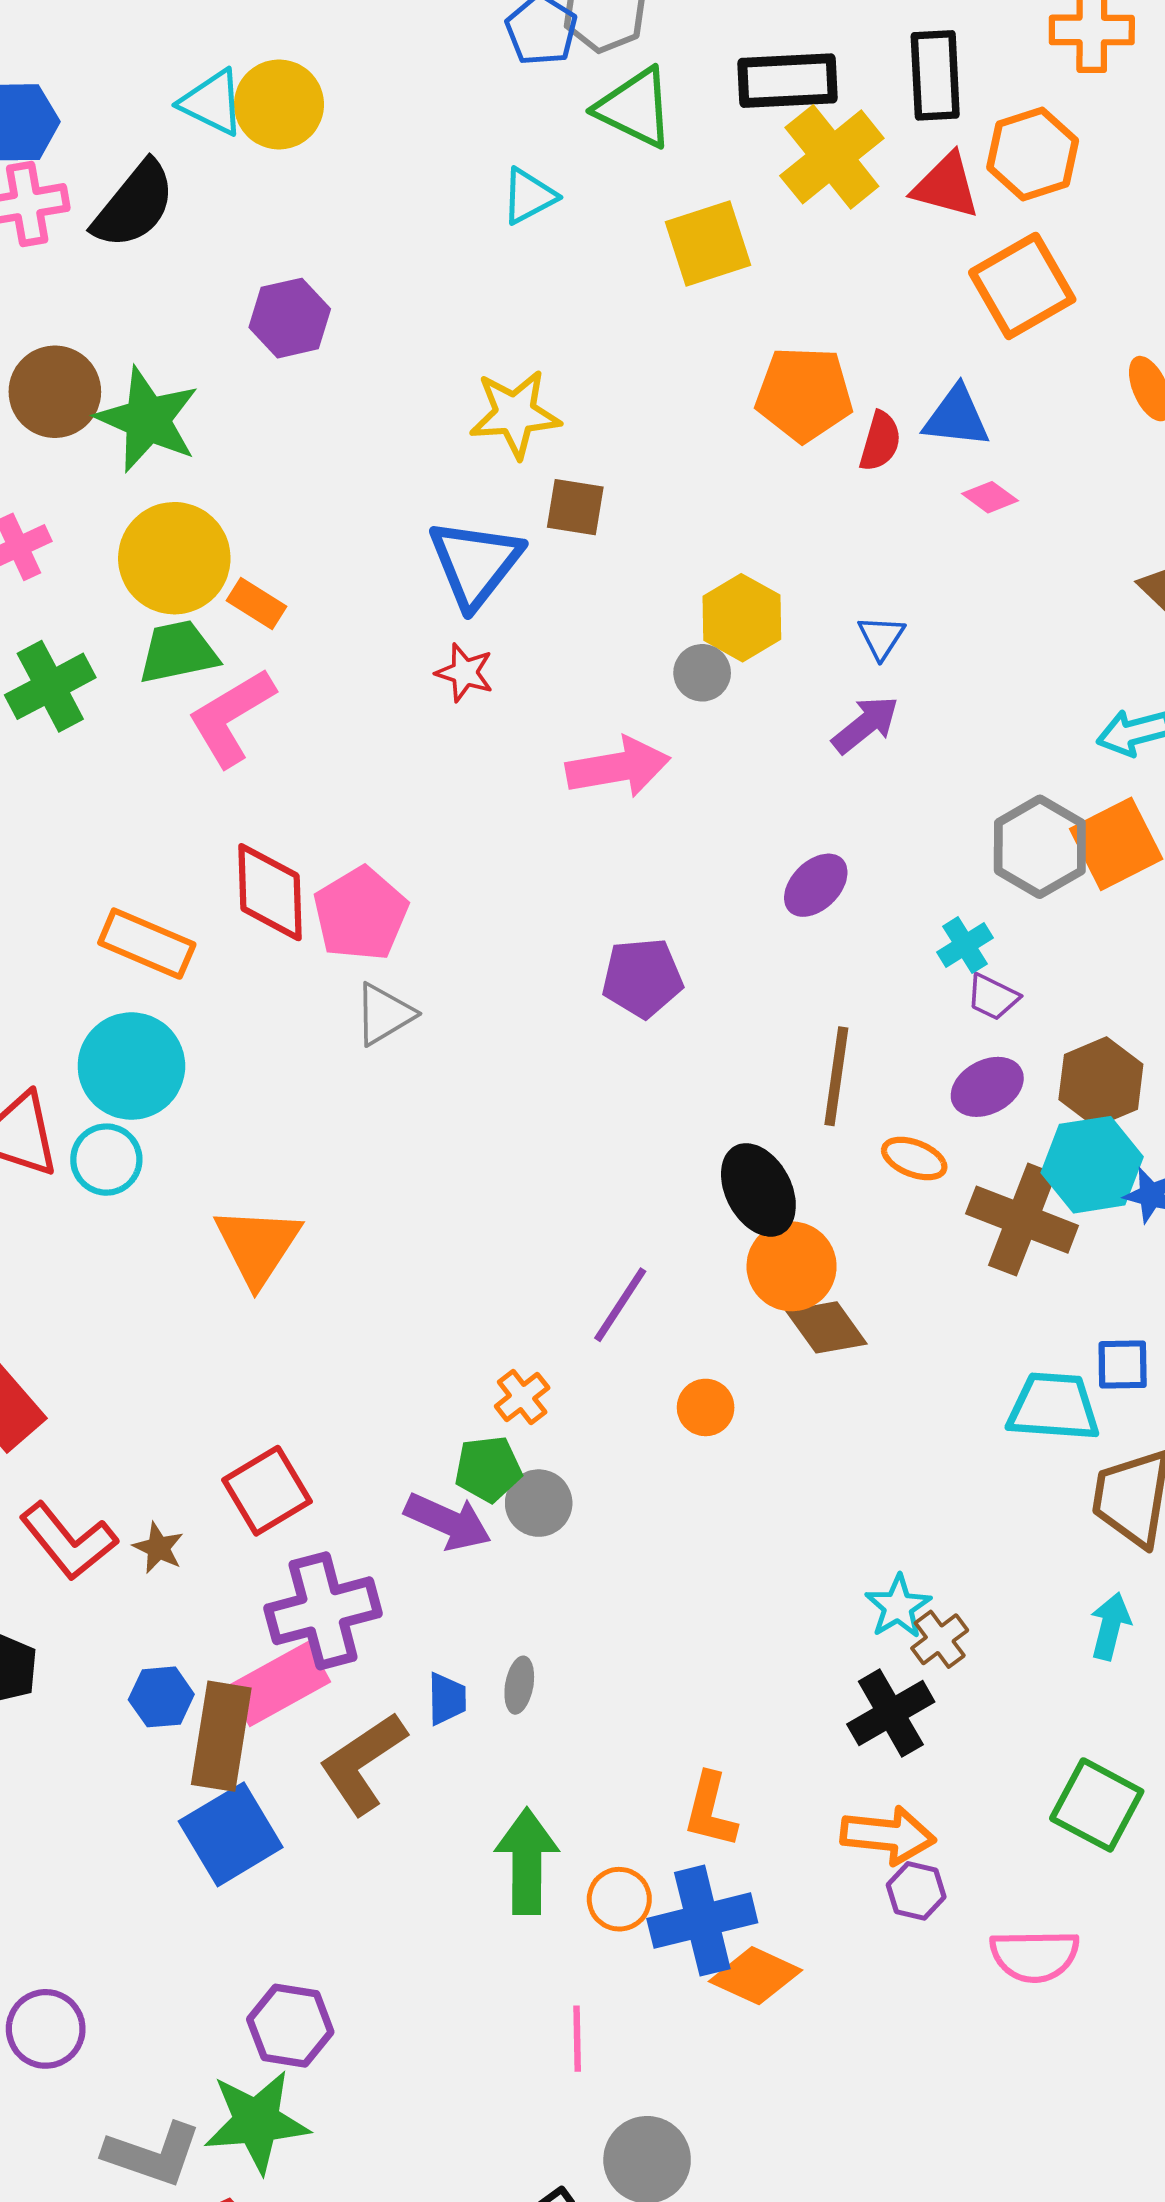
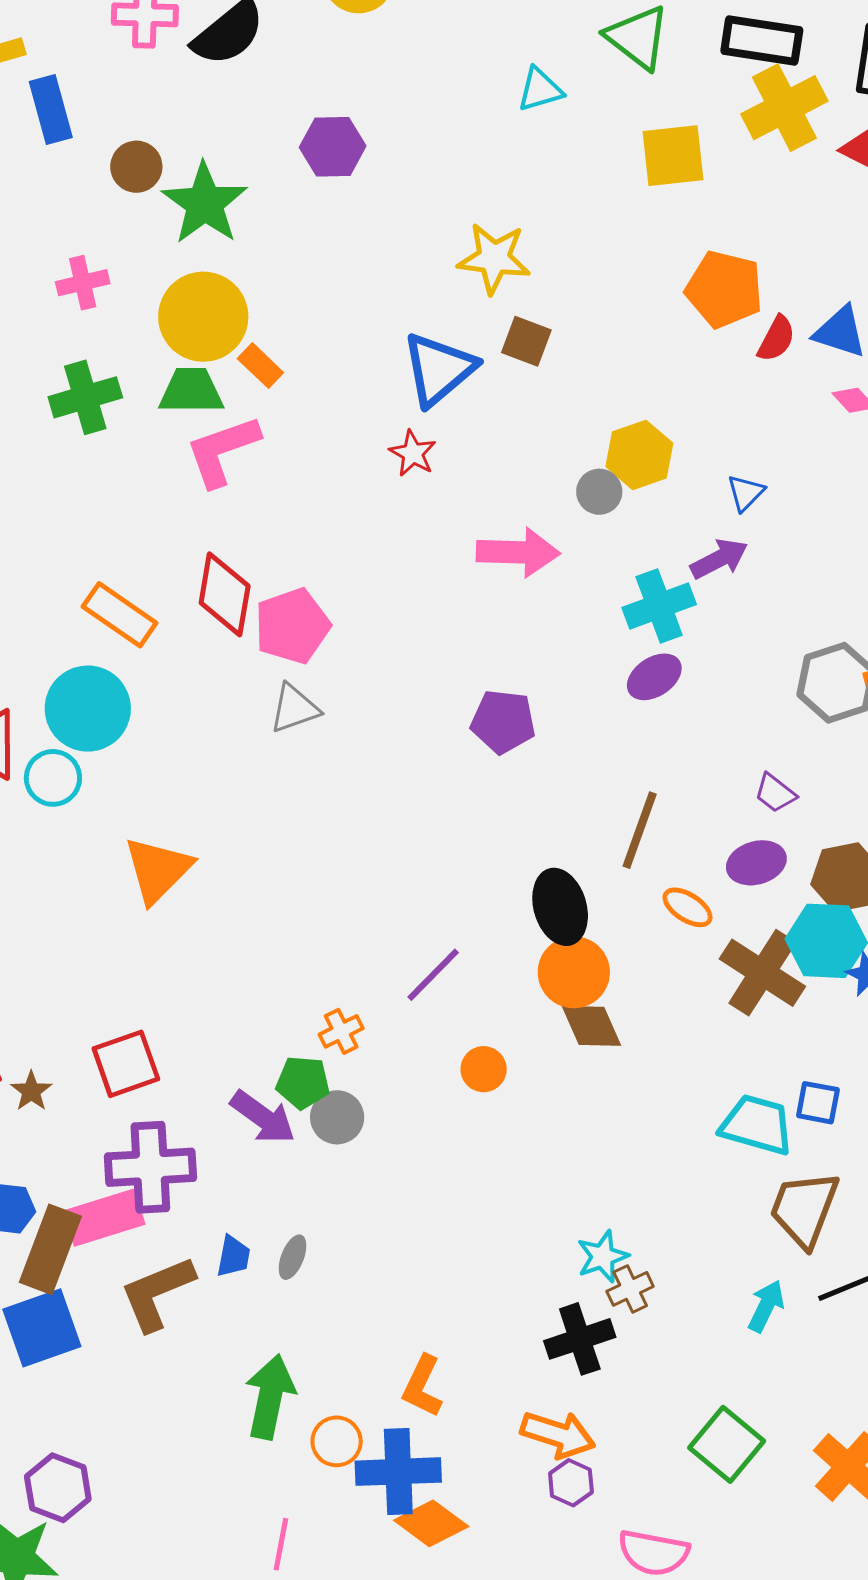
brown circle: (55, 392) -> (136, 167), size x0.7
cyan cross: (965, 945) -> (659, 606), moved, size x1.6

